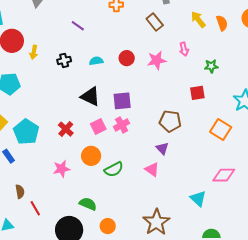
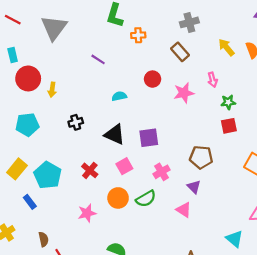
red circle: (127, 58) -> (153, 79), moved
black cross: (64, 60) -> (76, 122), moved
green star: (211, 66) -> (228, 102), moved
pink cross: (122, 125) -> (162, 172), moved
green semicircle: (114, 169) -> (146, 199), moved

